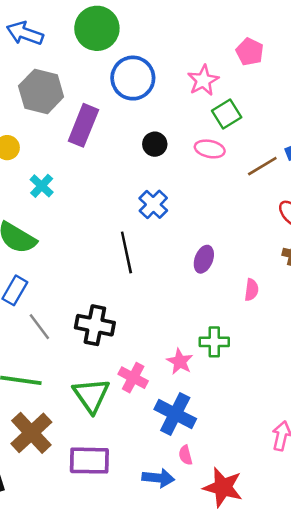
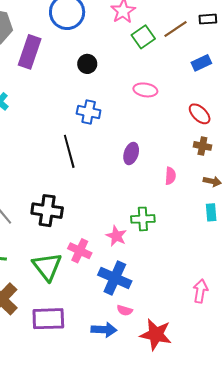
pink ellipse: (210, 149) -> (145, 90), moved
brown line: (262, 166) -> (176, 29), moved
blue cross: (153, 204) -> (89, 112), turned -30
pink semicircle: (185, 455) -> (125, 310), turned -56

